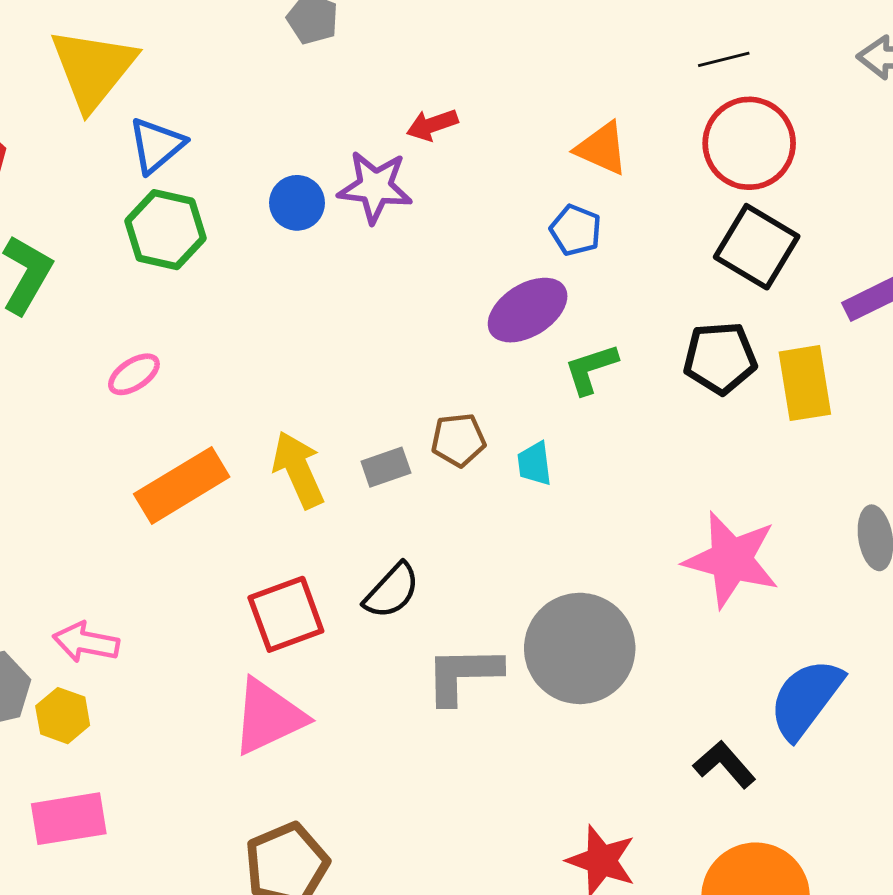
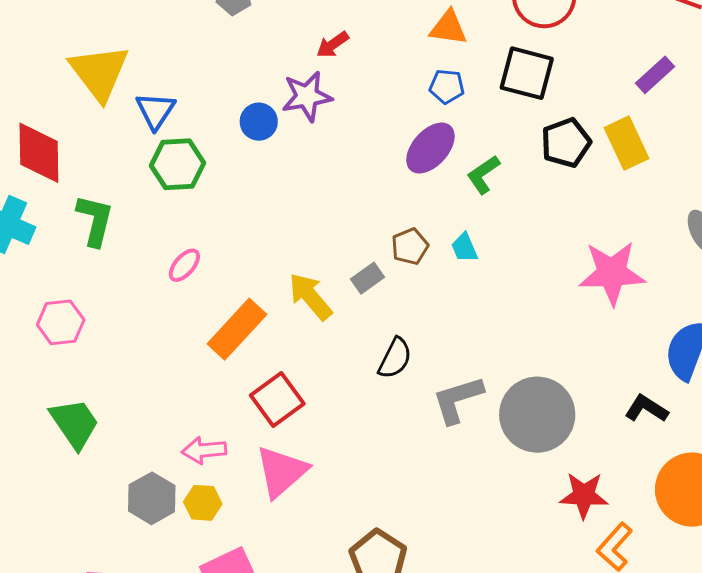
black square: (757, 247) -> (527, 73), moved
red square: (286, 614) -> (277, 400), moved
gray circle: (580, 648) -> (537, 415), moved
pink triangle: (268, 717) -> (281, 472), moved

